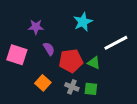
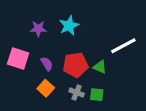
cyan star: (83, 22) -> (69, 26), moved
purple semicircle: (49, 49) -> (47, 64), moved

